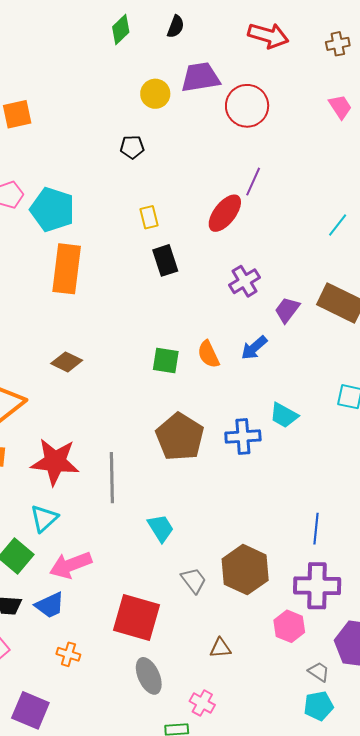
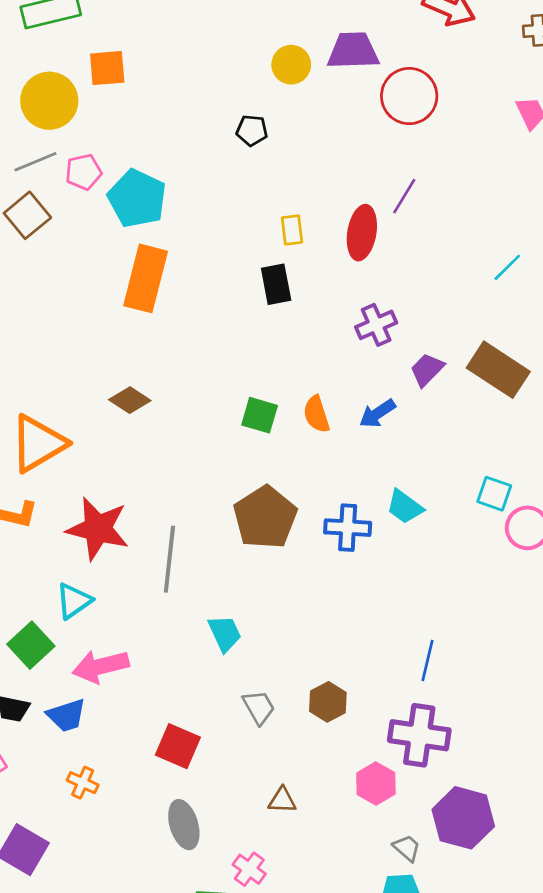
red ellipse: (225, 213) -> (362, 233), turned -36
yellow rectangle: (149, 217) -> (292, 230), moved
brown hexagon: (245, 570) -> (328, 702), size x0.6
red square: (137, 618) -> (178, 746), size x0.7

